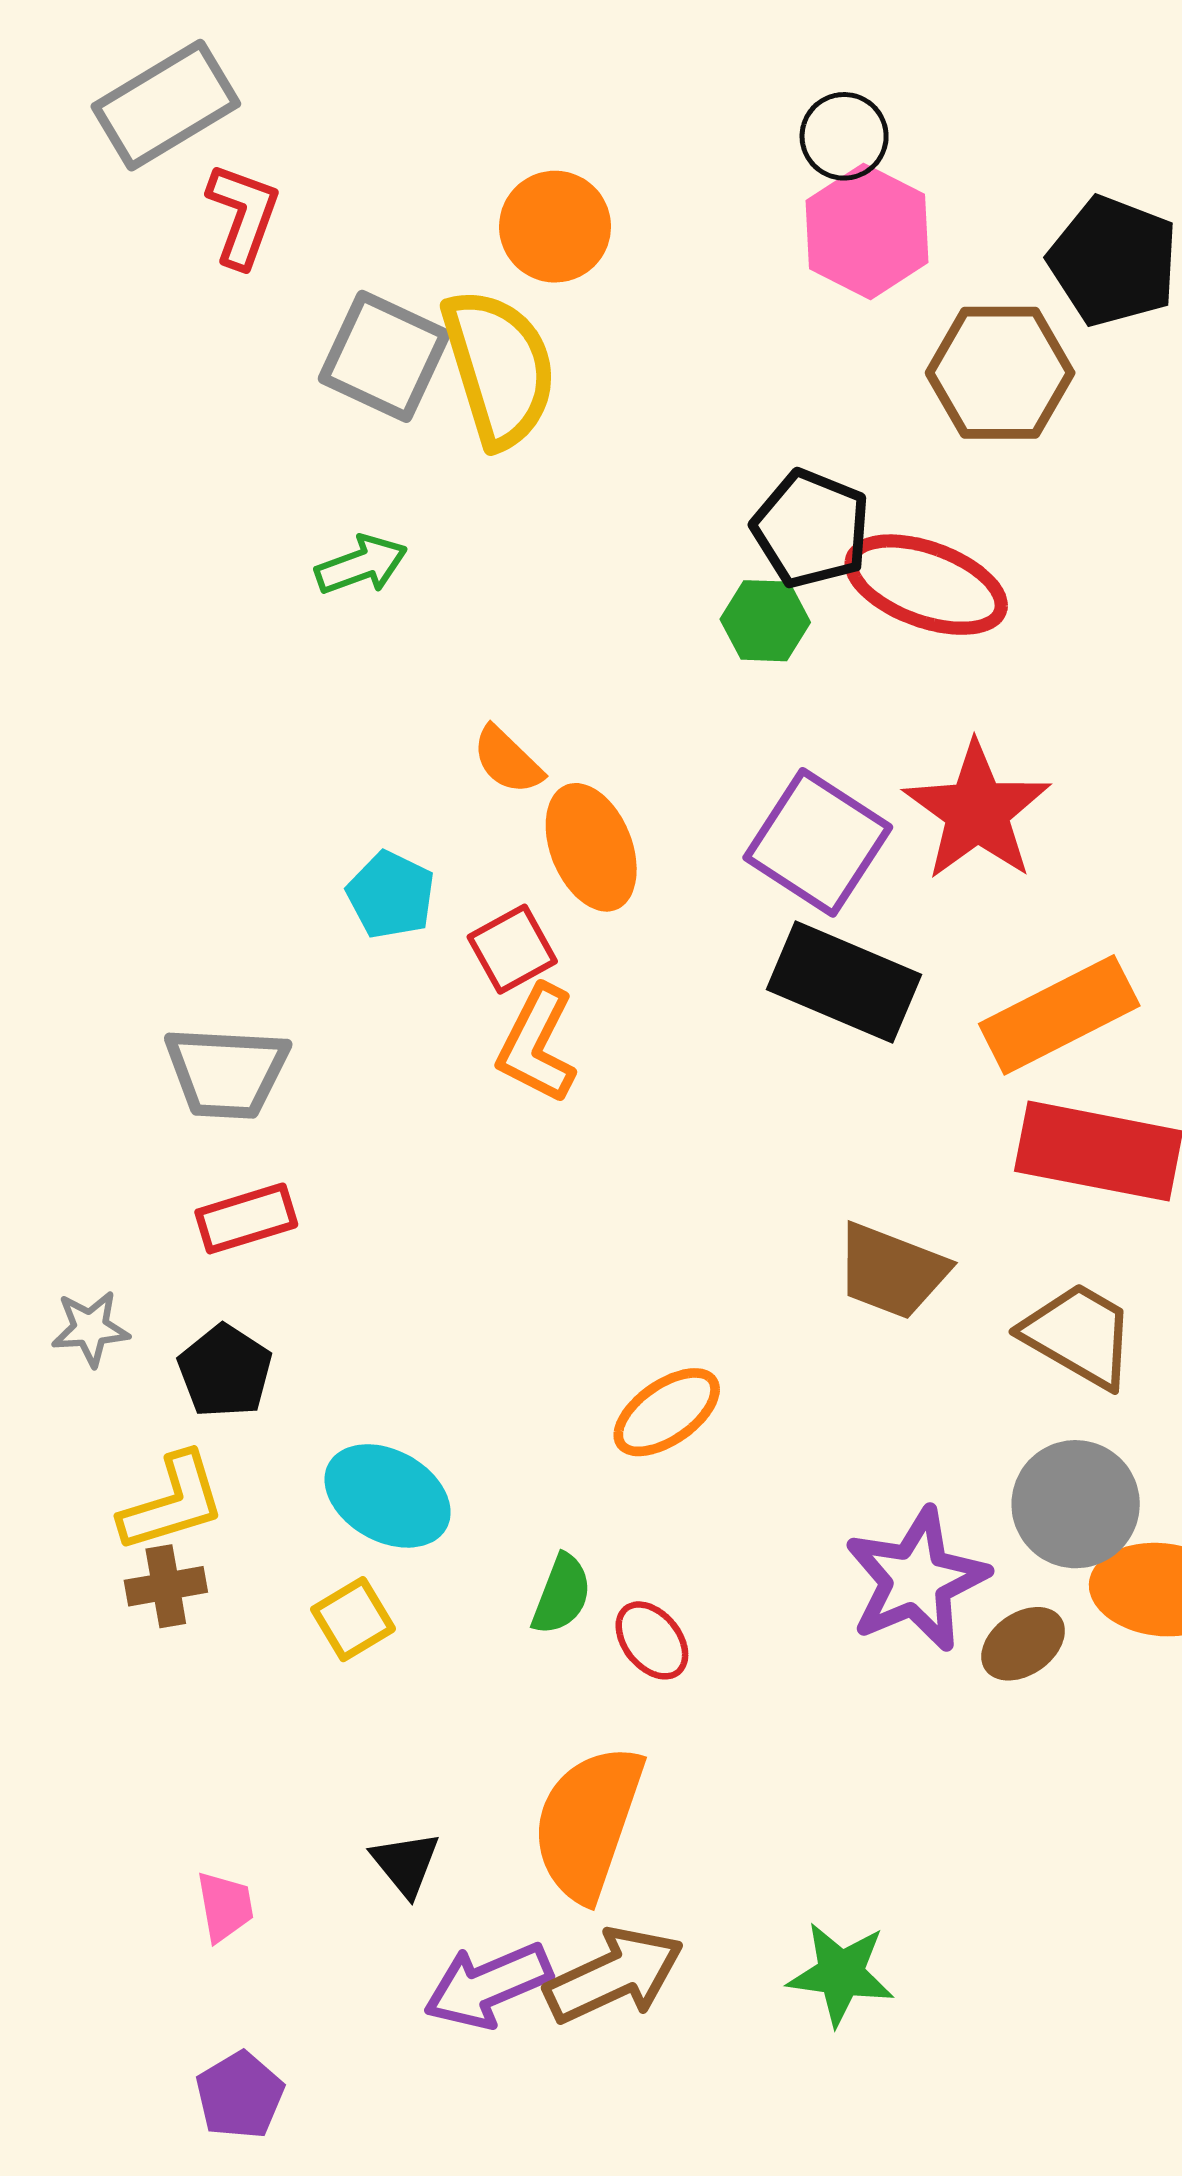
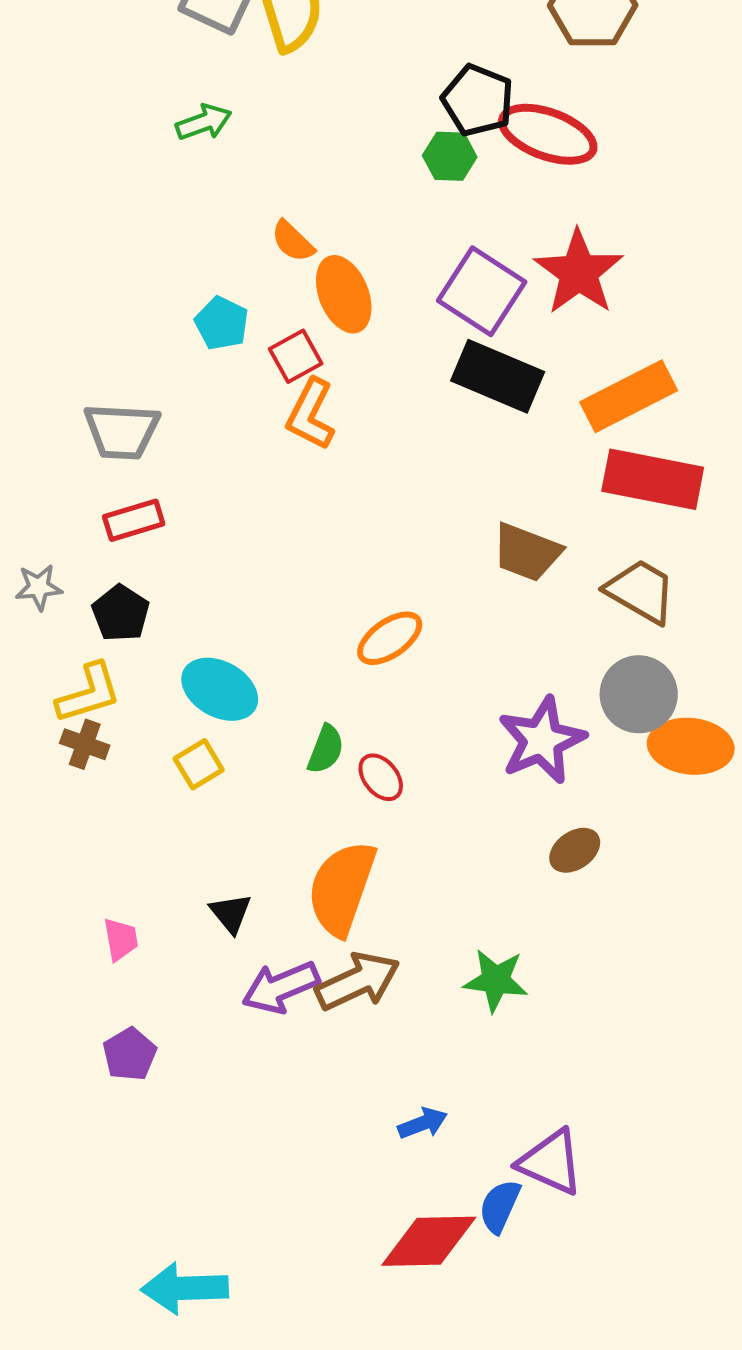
brown cross: (166, 1586) -> (85, 744), turned 30
brown ellipse: (1023, 1644) -> (575, 850), moved

